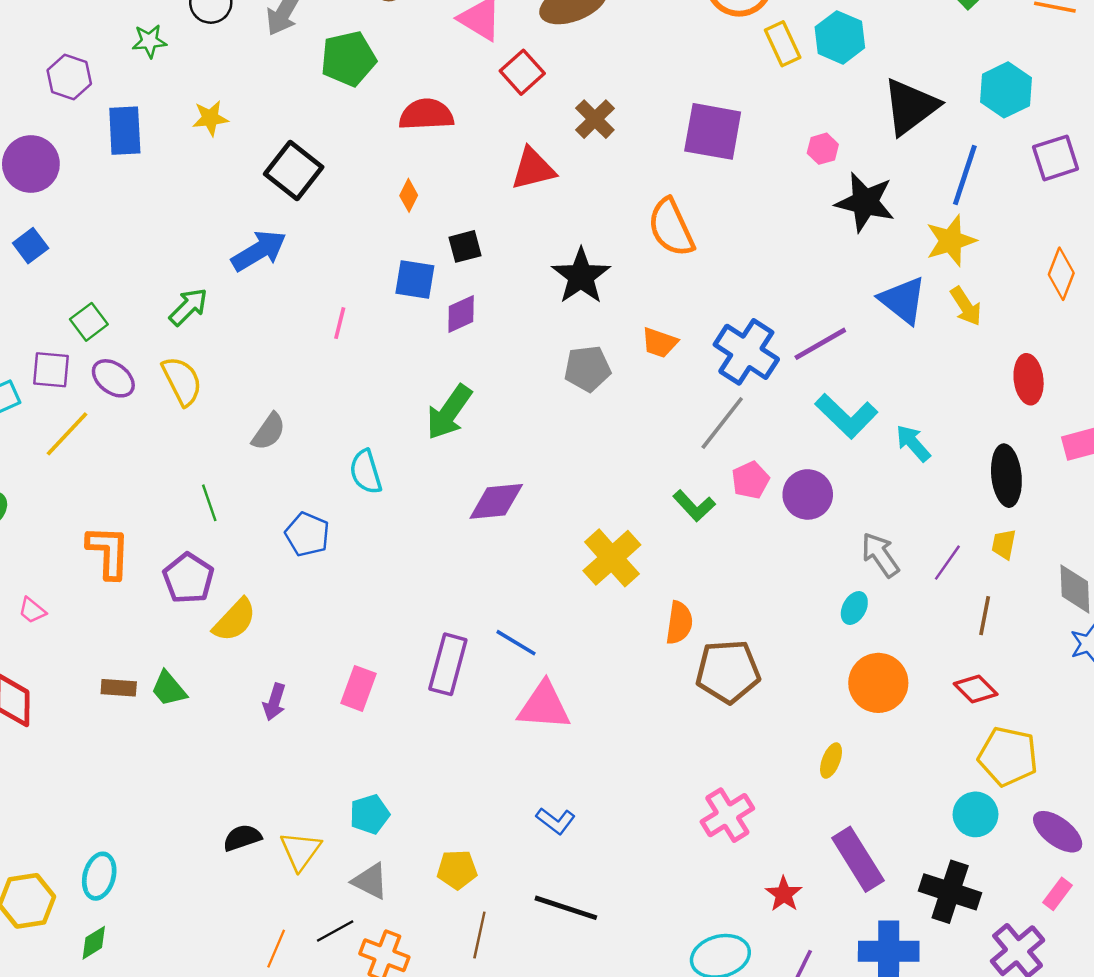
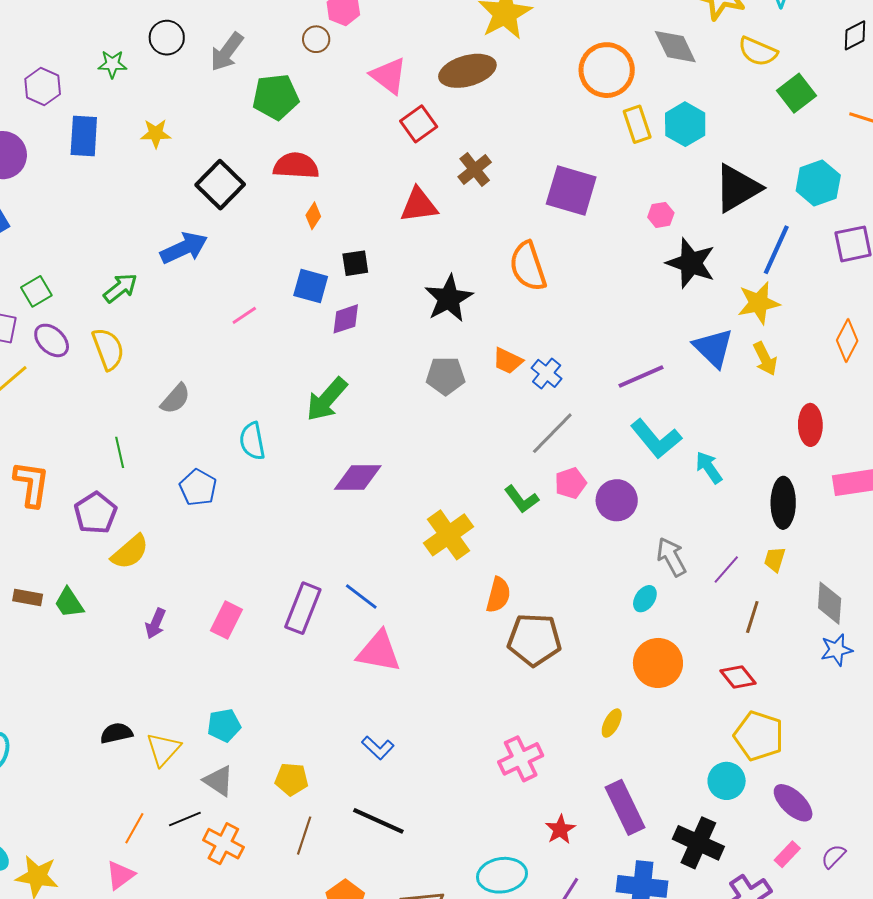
red semicircle: (426, 114) -> (296, 166), moved
pink line: (340, 323) -> (244, 315), turned 36
blue cross: (746, 352) -> (547, 373), moved, size x0.6

